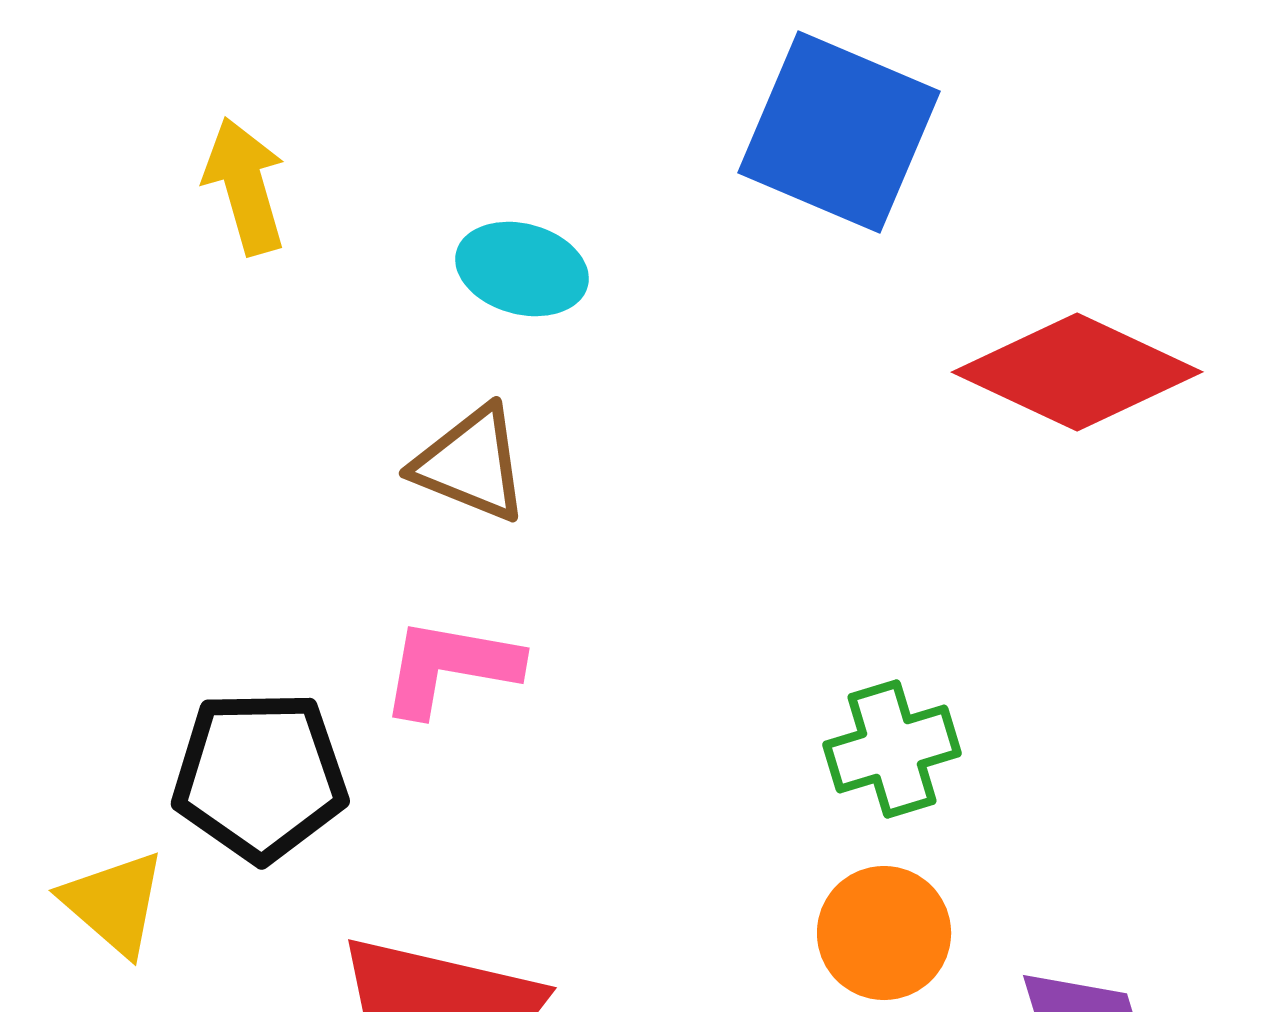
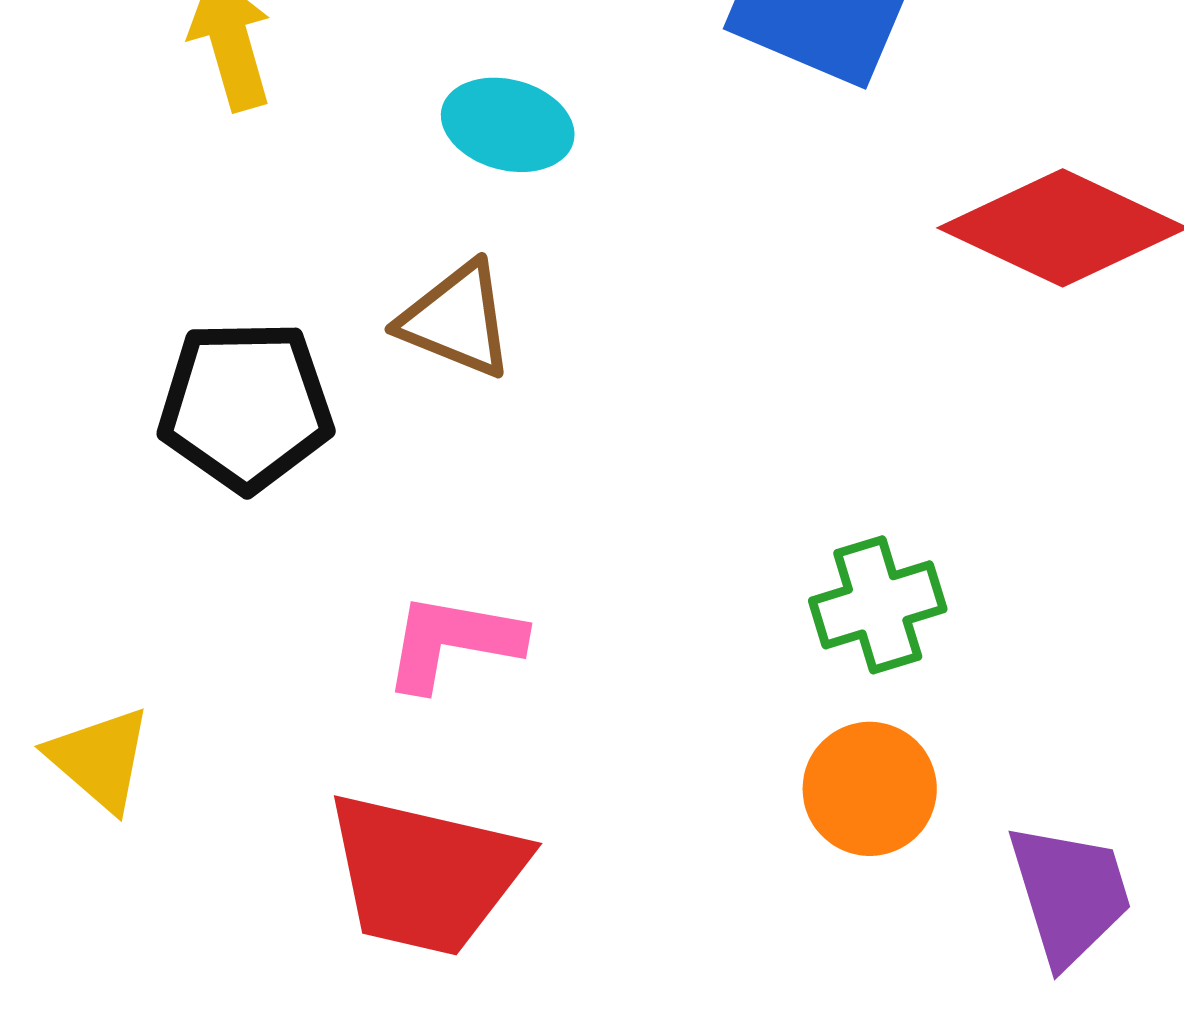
pink L-shape: (450, 667) -> (453, 642), moved
black pentagon: (260, 776) -> (246, 406), moved

